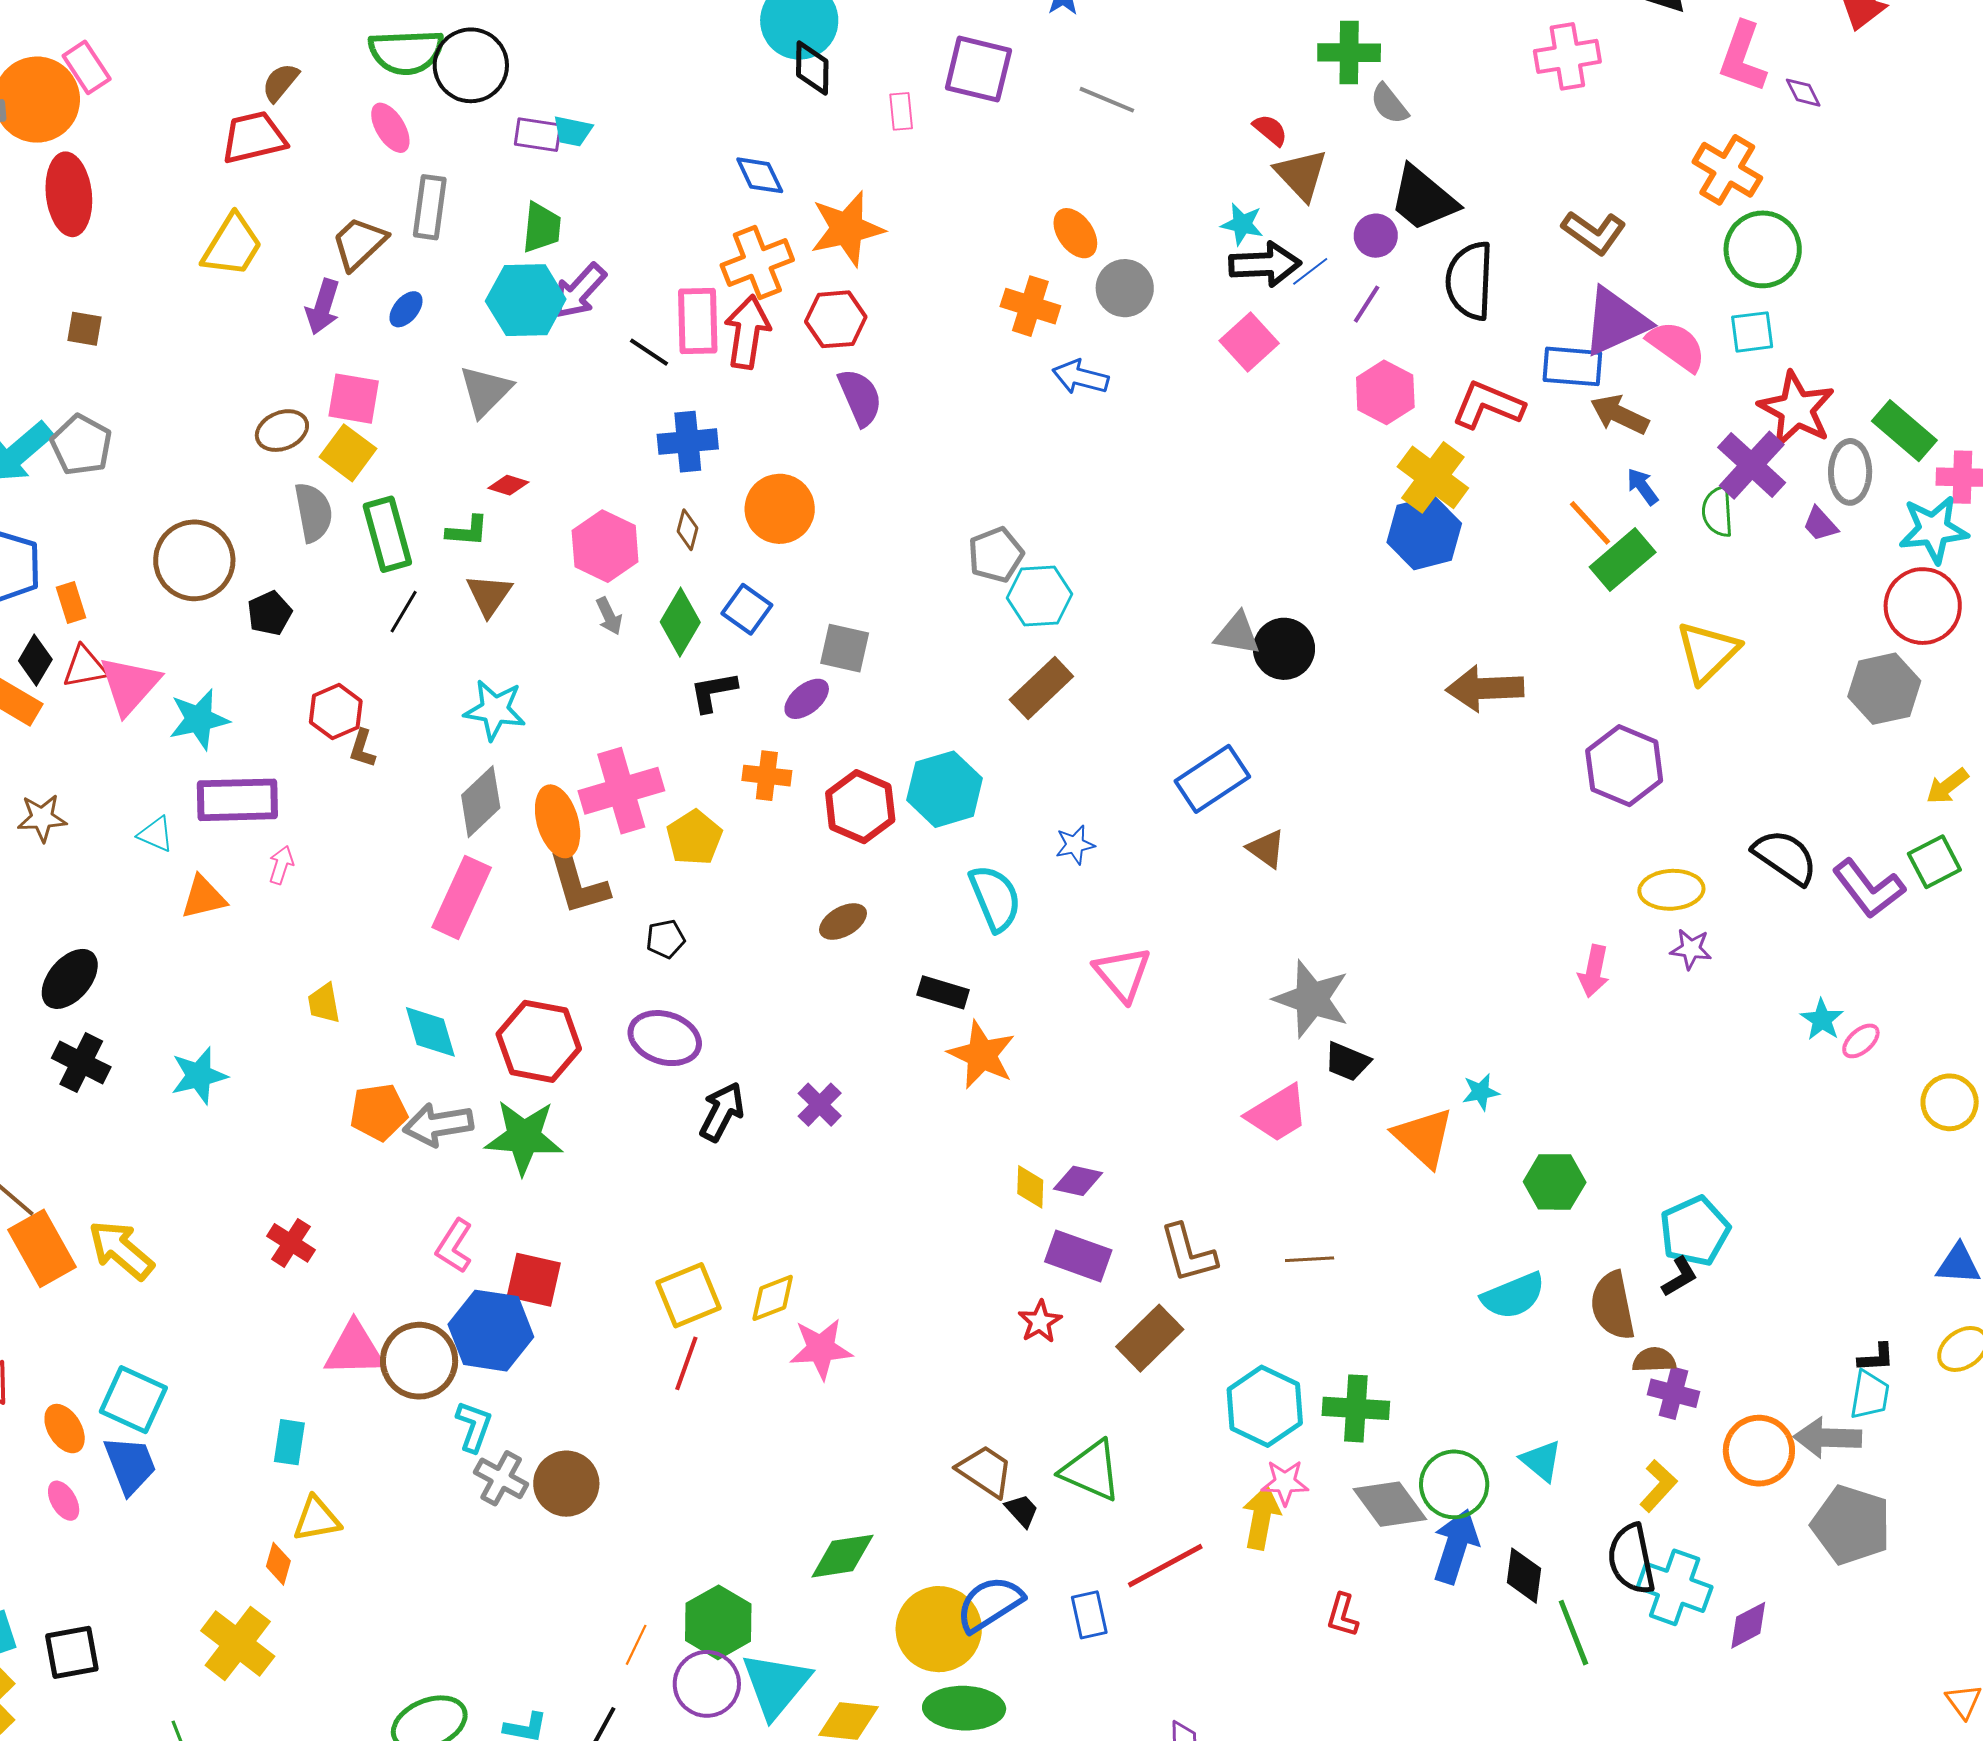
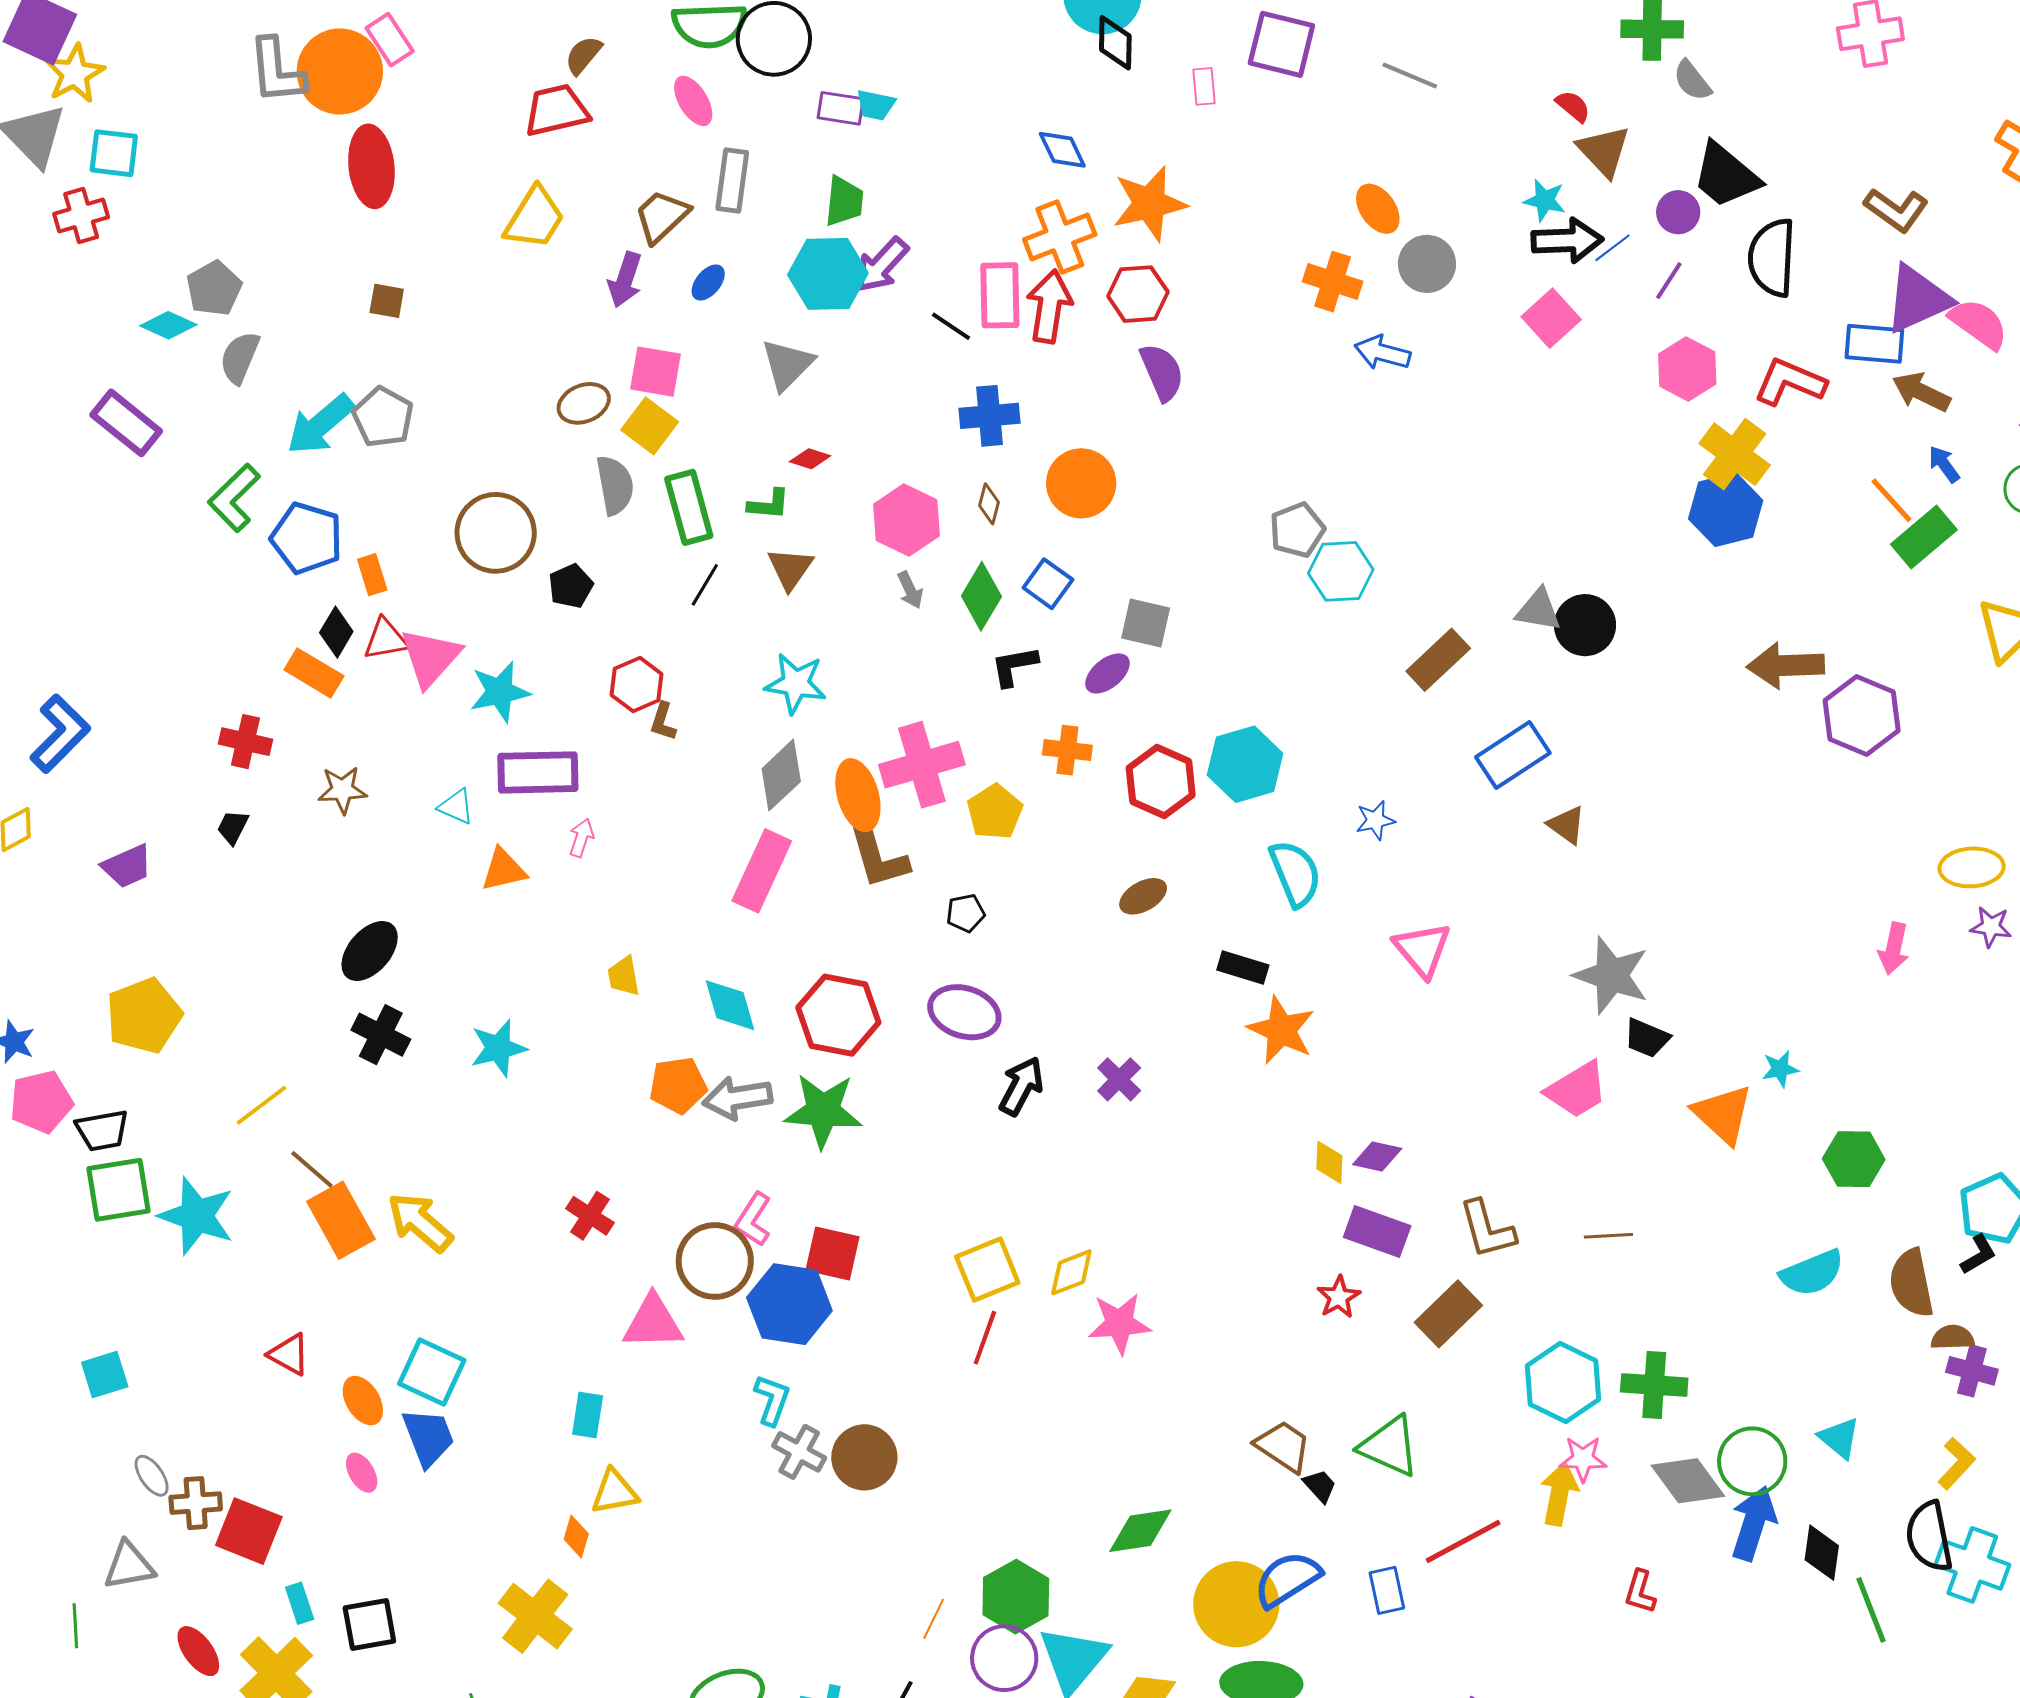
brown rectangle: (1041, 688) -> (1438, 660), moved
purple hexagon: (1624, 766) -> (1862, 716), moved
brown circle: (419, 1361) -> (715, 1261), moved

